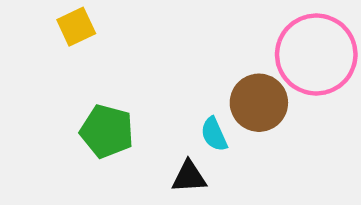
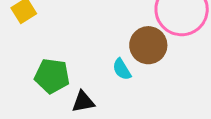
black triangle: (189, 177) -> (83, 102), moved

